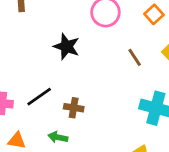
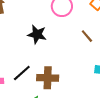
brown cross: (74, 108) -> (48, 78), size x1.5

